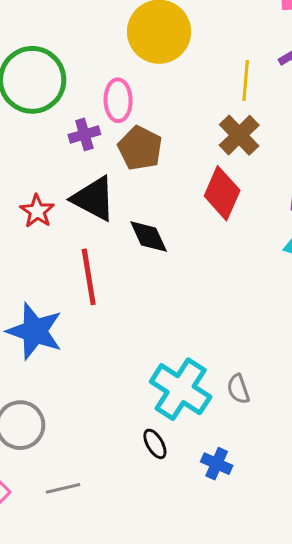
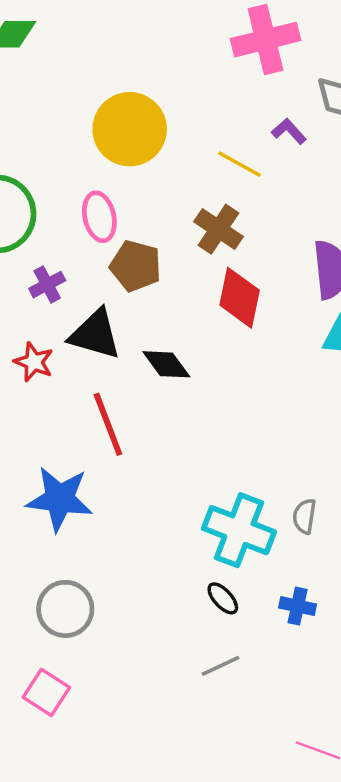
yellow line: (246, 81) -> (240, 164), turned -54
purple cross: (84, 134) -> (47, 285), moved
brown cross: (239, 135) -> (219, 229), moved
gray semicircle: (238, 389) -> (304, 516), turned 40
gray line: (63, 488) -> (221, 666), moved

